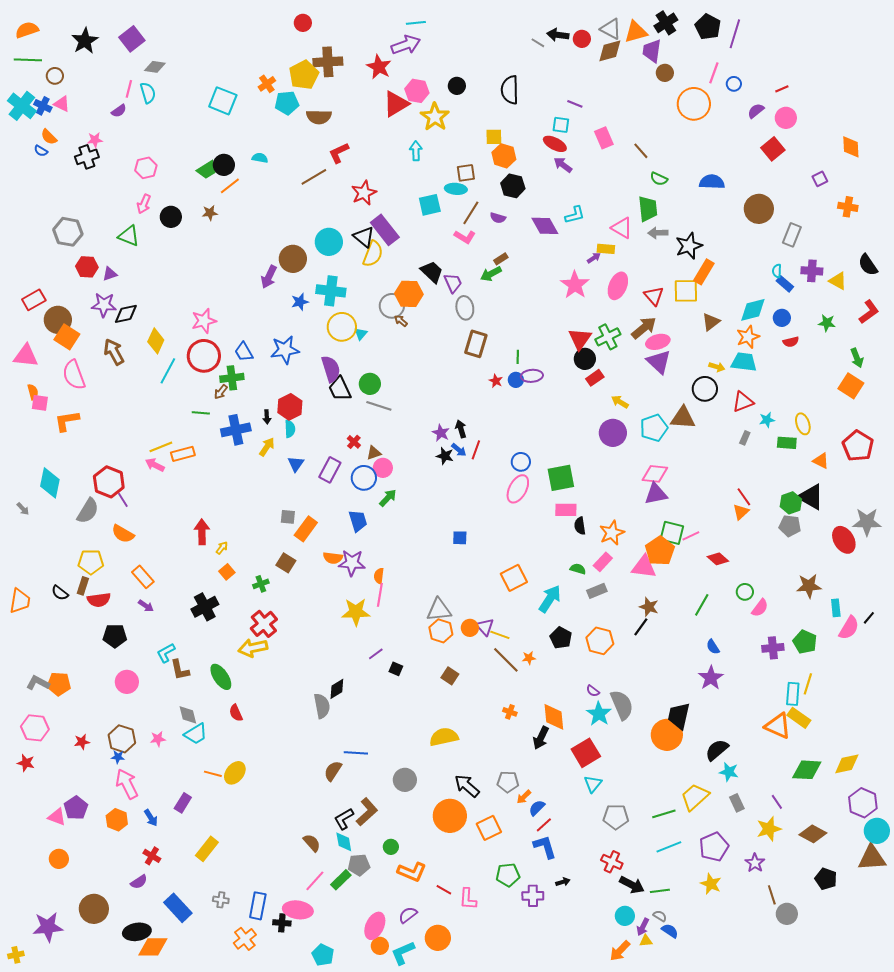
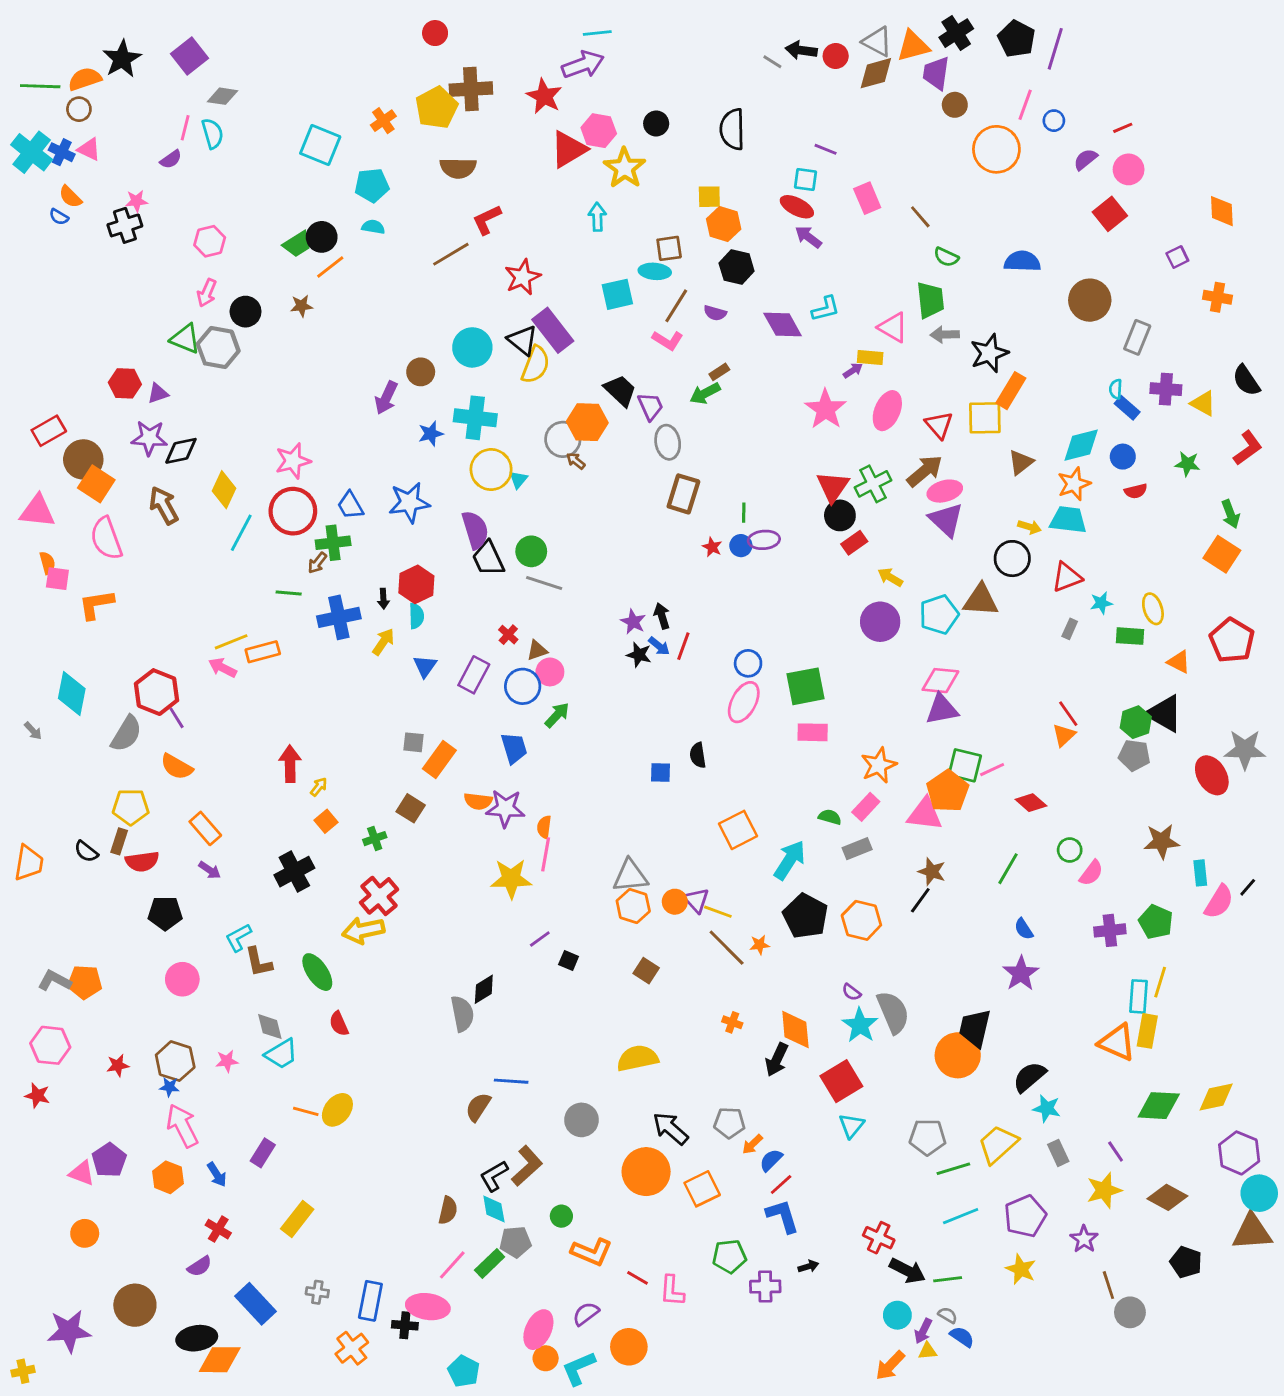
orange semicircle: (27, 30) -> (85, 79), moved
cyan pentagon: (287, 103) -> (372, 185), moved
gray hexagon: (68, 232) -> (218, 347), moved
brown circle: (293, 259) -> (421, 372), size x0.7
black semicircle: (580, 526) -> (698, 755), moved
black pentagon: (561, 638) -> (805, 916), size x1.4
yellow rectangle: (799, 718) -> (1147, 1031), turned 65
gray pentagon: (616, 817) -> (928, 1137), moved
brown semicircle: (312, 843) -> (448, 1210), turned 54

